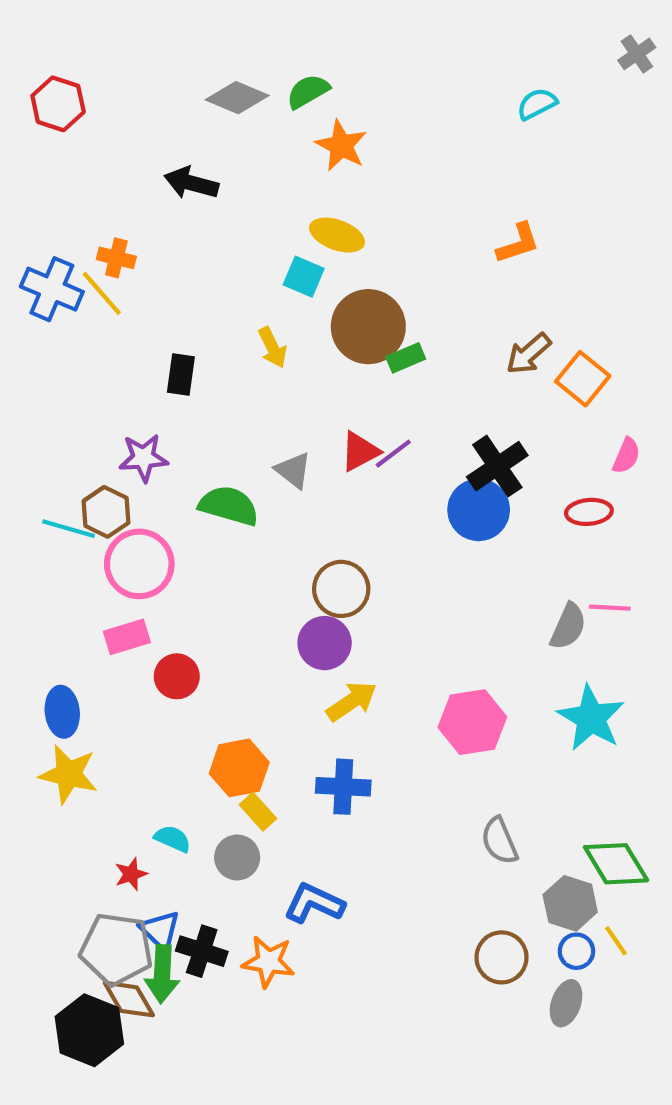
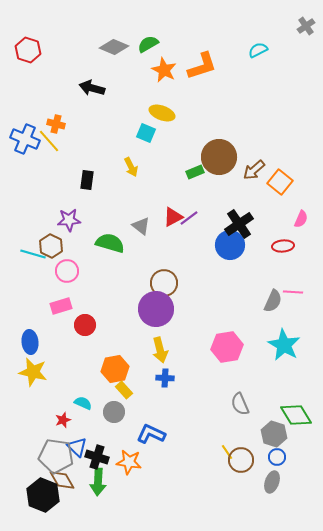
orange L-shape: (518, 243) -> (202, 66), moved, size x1.4
brown circle: (368, 327) -> (219, 157), moved
pink circle: (139, 564) -> (67, 271), size x0.7
purple circle: (325, 643) -> (156, 309), size x1.4
yellow arrow: (352, 701) -> (160, 350), moved, turned 110
blue cross: (343, 787) -> (165, 378), size x0.7
yellow line: (616, 941) -> (227, 452), moved
green arrow: (162, 974) -> (98, 482), moved

